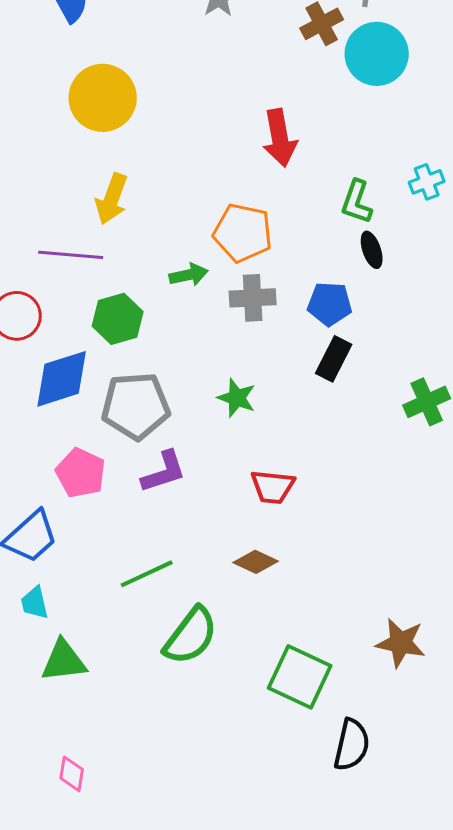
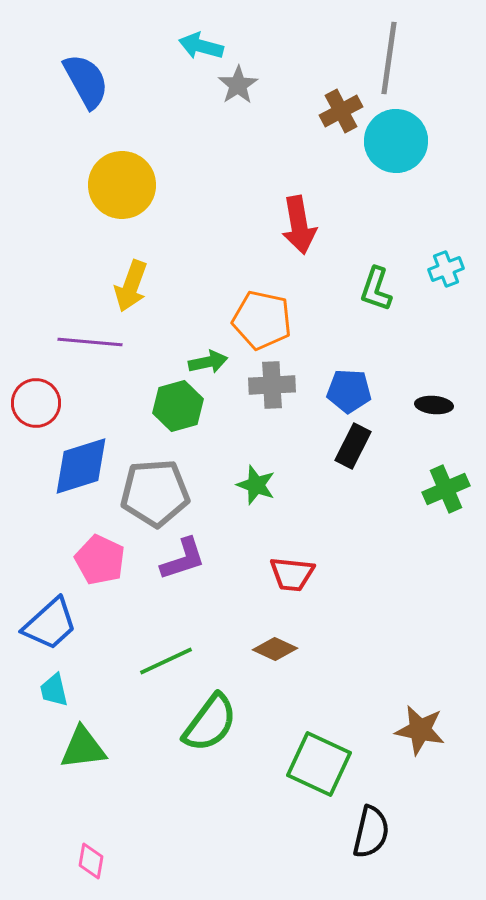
black ellipse: (372, 250) -> (434, 405), moved, turned -66
green hexagon: (118, 319) -> (178, 406), moved

